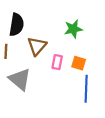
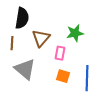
green star: (73, 29) -> (75, 33), moved
orange square: (79, 63) -> (63, 76), moved

